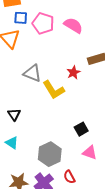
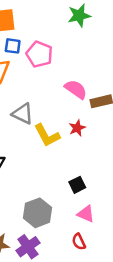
pink semicircle: (73, 25) -> (76, 89), moved
red star: (73, 72) -> (77, 128), moved
red semicircle: (69, 177) -> (79, 242), moved

